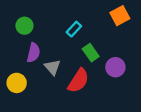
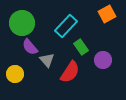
green circle: (24, 26) -> (22, 23), size x1.6
cyan rectangle: (74, 29) -> (66, 26), size x1.6
purple semicircle: (33, 53) -> (30, 47), turned 126

